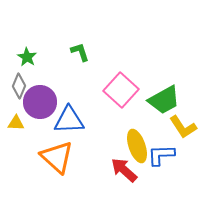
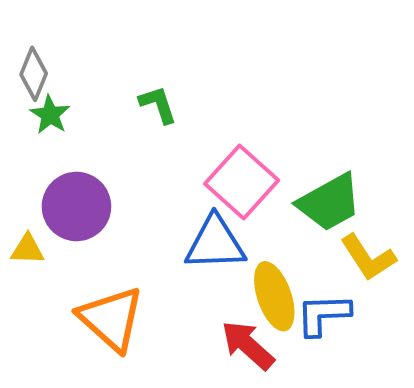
gray diamond: (19, 86) -> (34, 74), moved
blue triangle: (69, 120) -> (215, 243), moved

